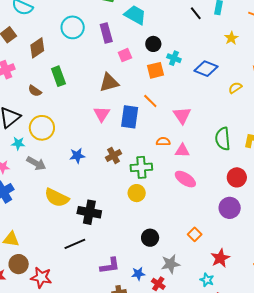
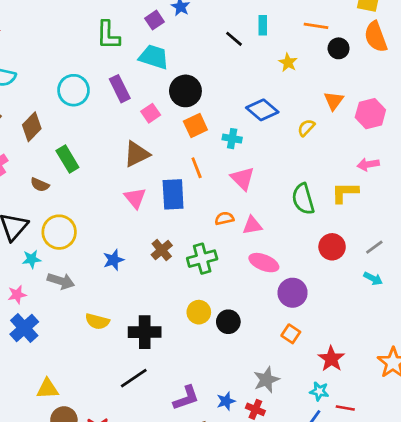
black circle: (153, 44) -> (185, 91), size x1.5
cyan cross: (174, 58) -> (232, 139), moved
blue diamond: (206, 69) -> (262, 110), turned 30
orange line: (150, 101) -> (197, 168), turned 35
yellow circle: (137, 193) -> (199, 312), moved
yellow semicircle: (57, 198) -> (97, 321), size x0.7
purple circle: (230, 208) -> (293, 293), moved
black circle: (150, 238) -> (228, 322), moved

